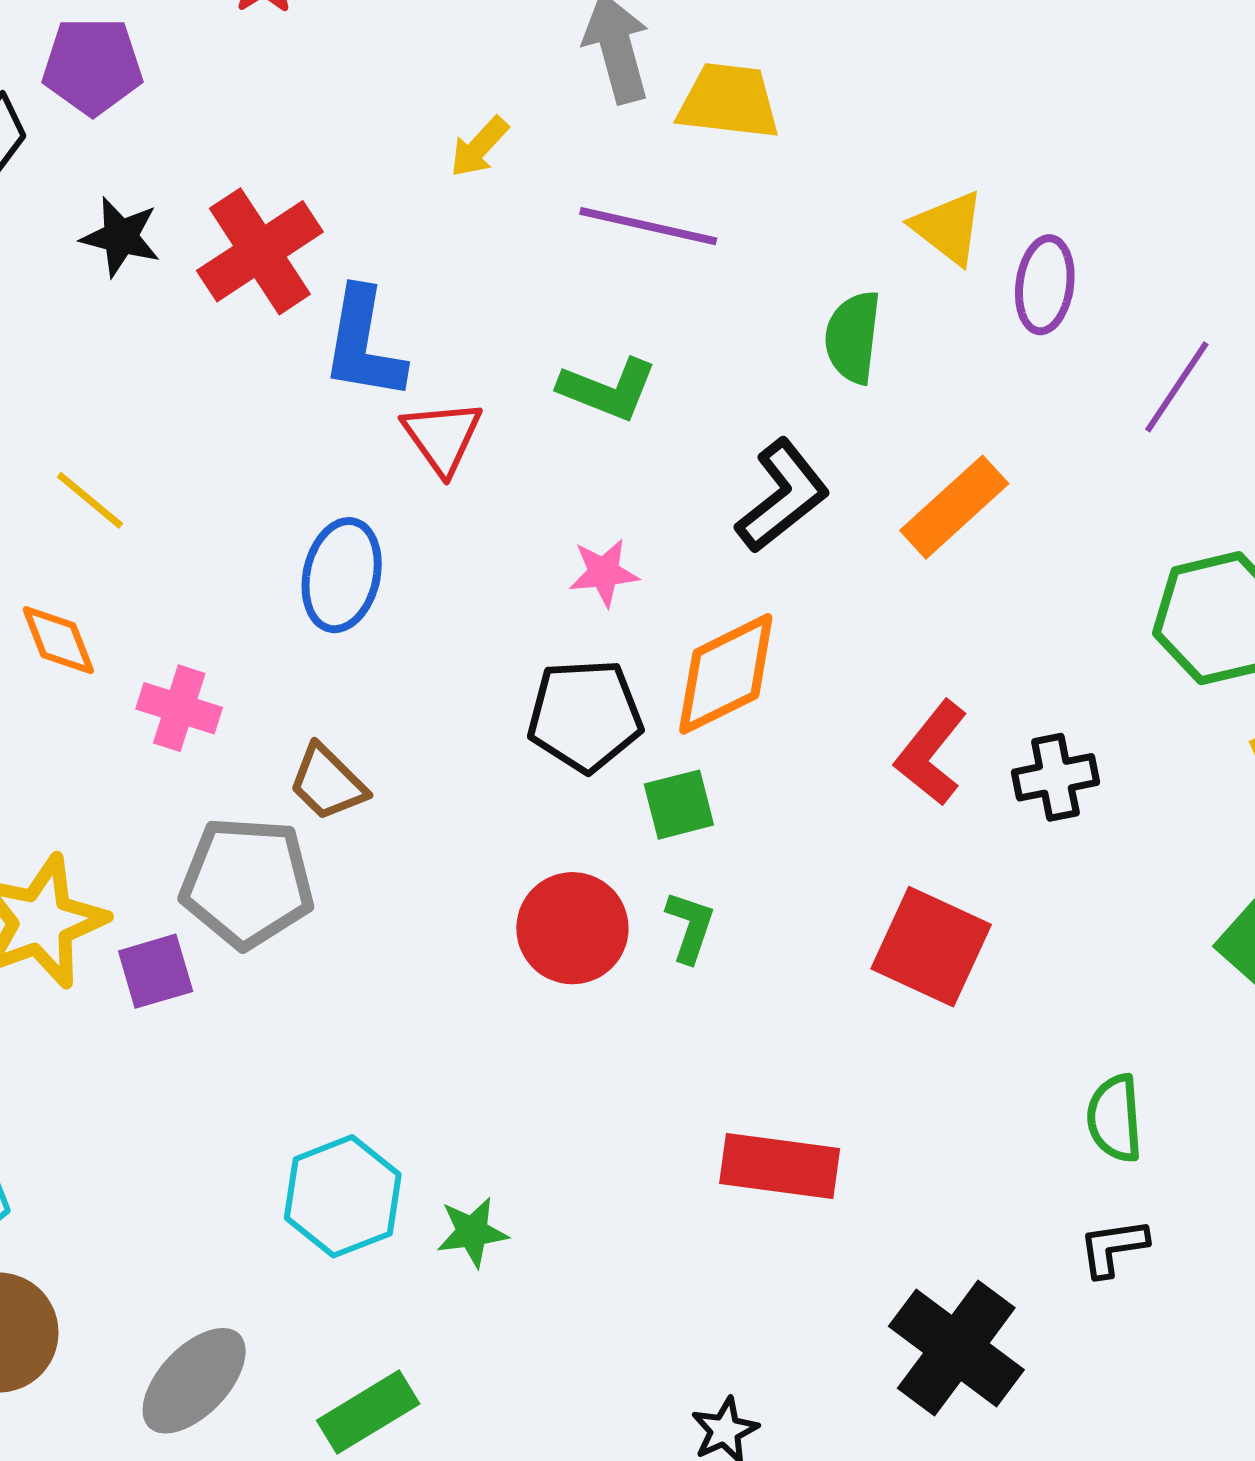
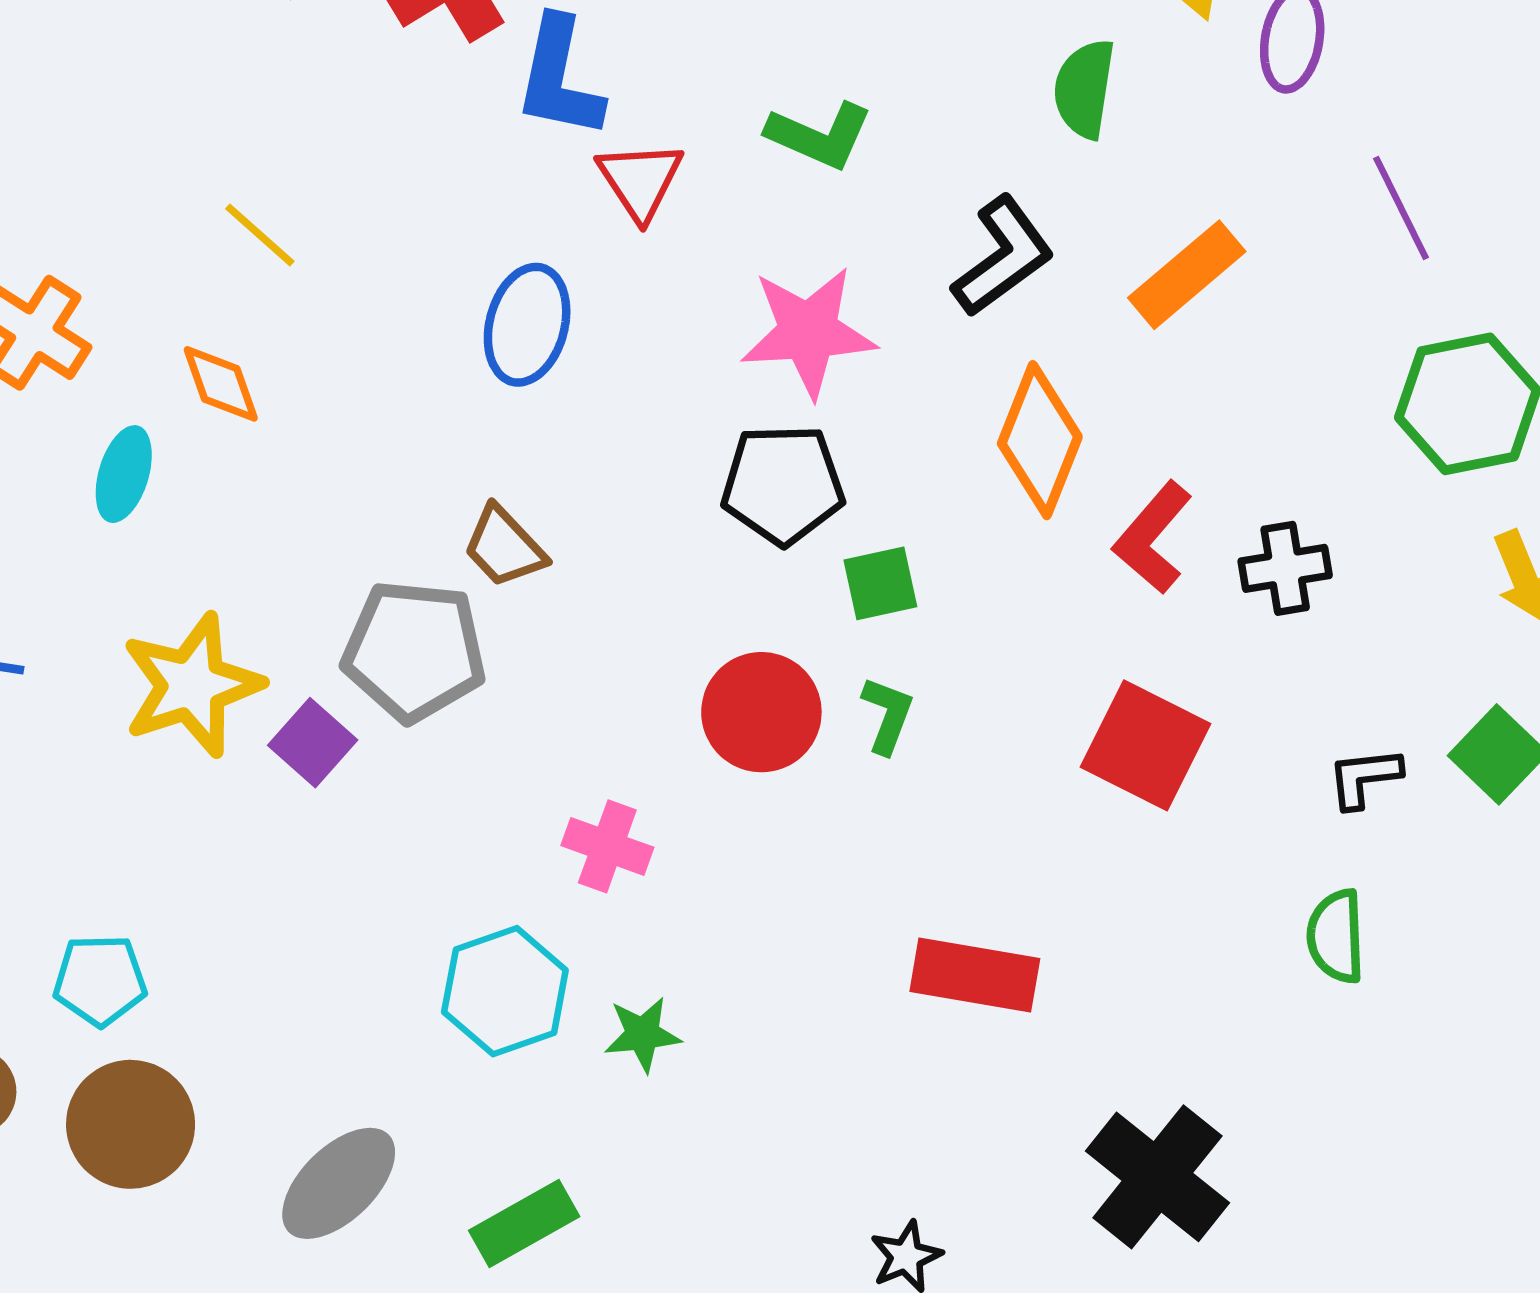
purple line: (1177, 387) -> (1401, 208), moved, turned -62
pink star: (604, 573) -> (808, 332), size x1.8
orange diamond: (726, 674) -> (1040, 440), moved, turned -44
pink cross: (179, 708) -> (607, 846), moved
purple square: (156, 971) -> (313, 743), turned -34
black L-shape: (1113, 1248) -> (1364, 778), moved

